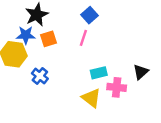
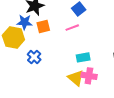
pink line: (83, 38) -> (72, 28), turned 48
pink cross: (117, 87) -> (89, 76), moved

